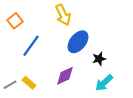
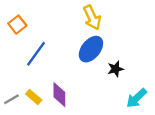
yellow arrow: (63, 15) -> (92, 18), moved
purple diamond: (65, 76) -> (59, 95), moved, turned -65
cyan arrow: (104, 83) -> (137, 98), moved

